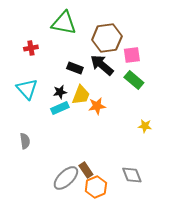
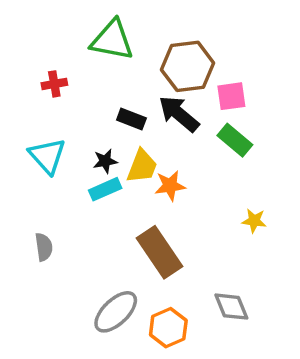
brown rectangle: (86, 170) -> (160, 252), moved, size x1.8

